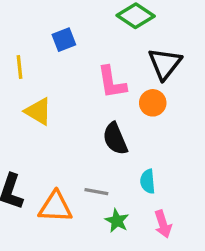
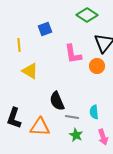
black semicircle: (115, 139) -> (57, 101), moved
gray line: (96, 192) -> (72, 117), moved

